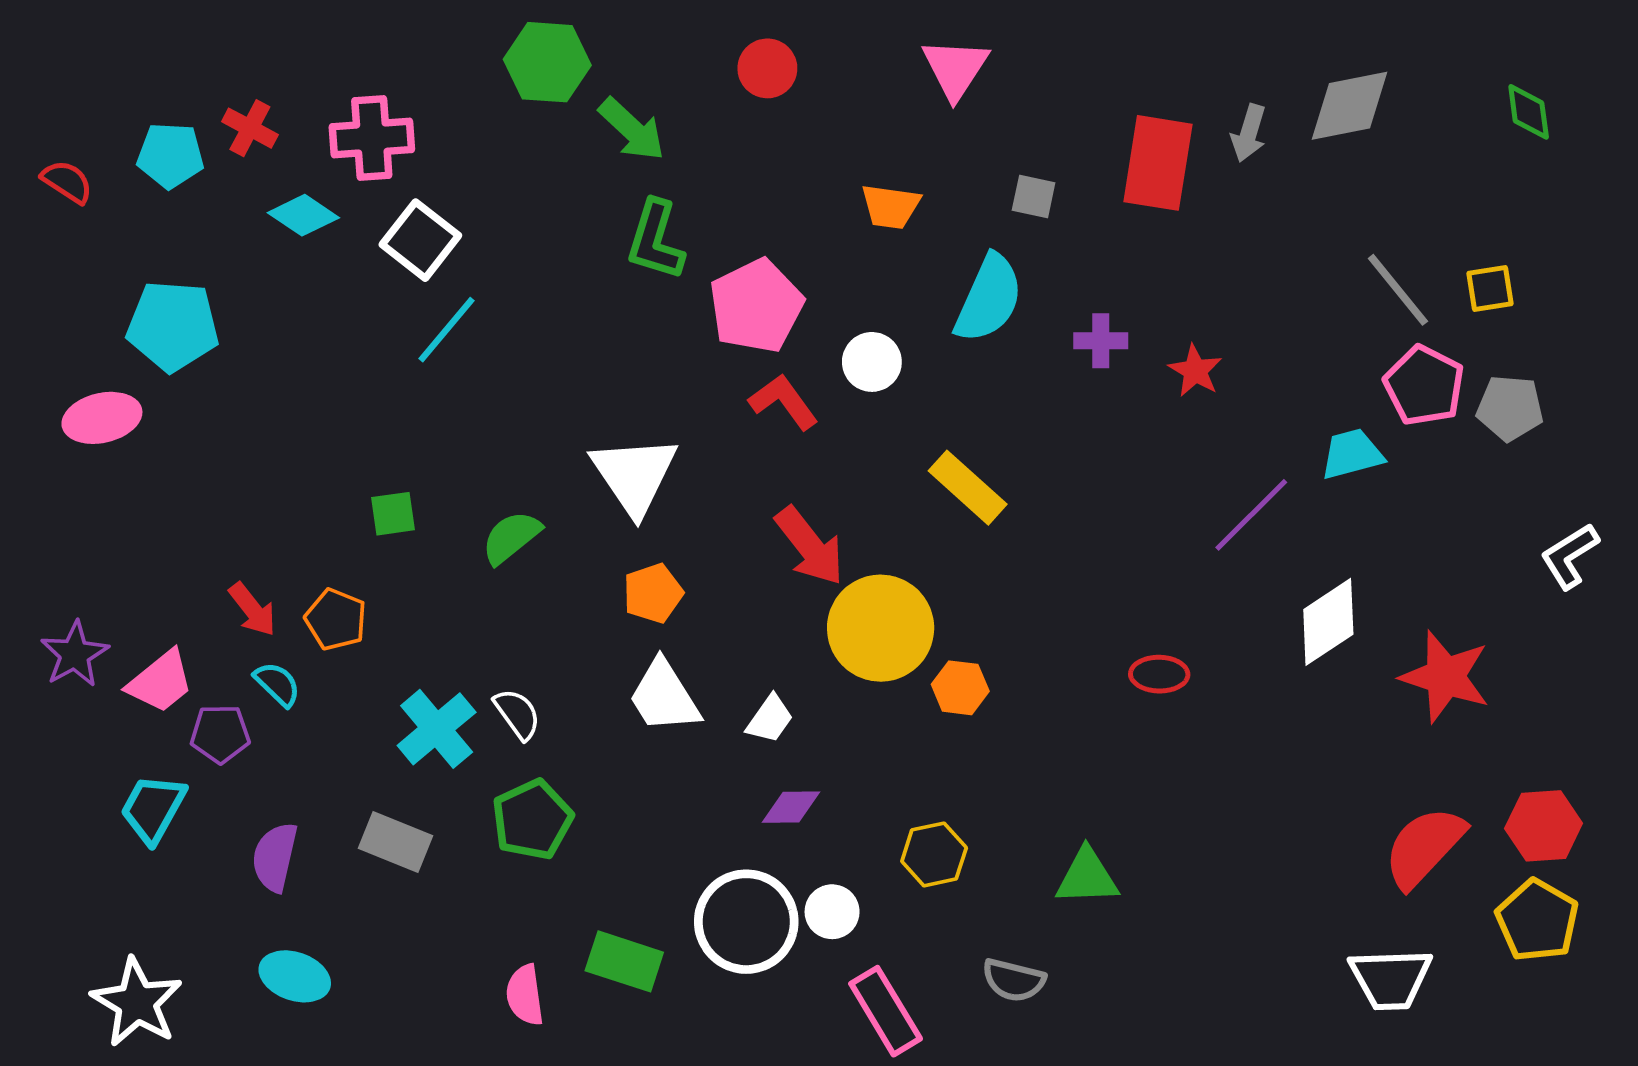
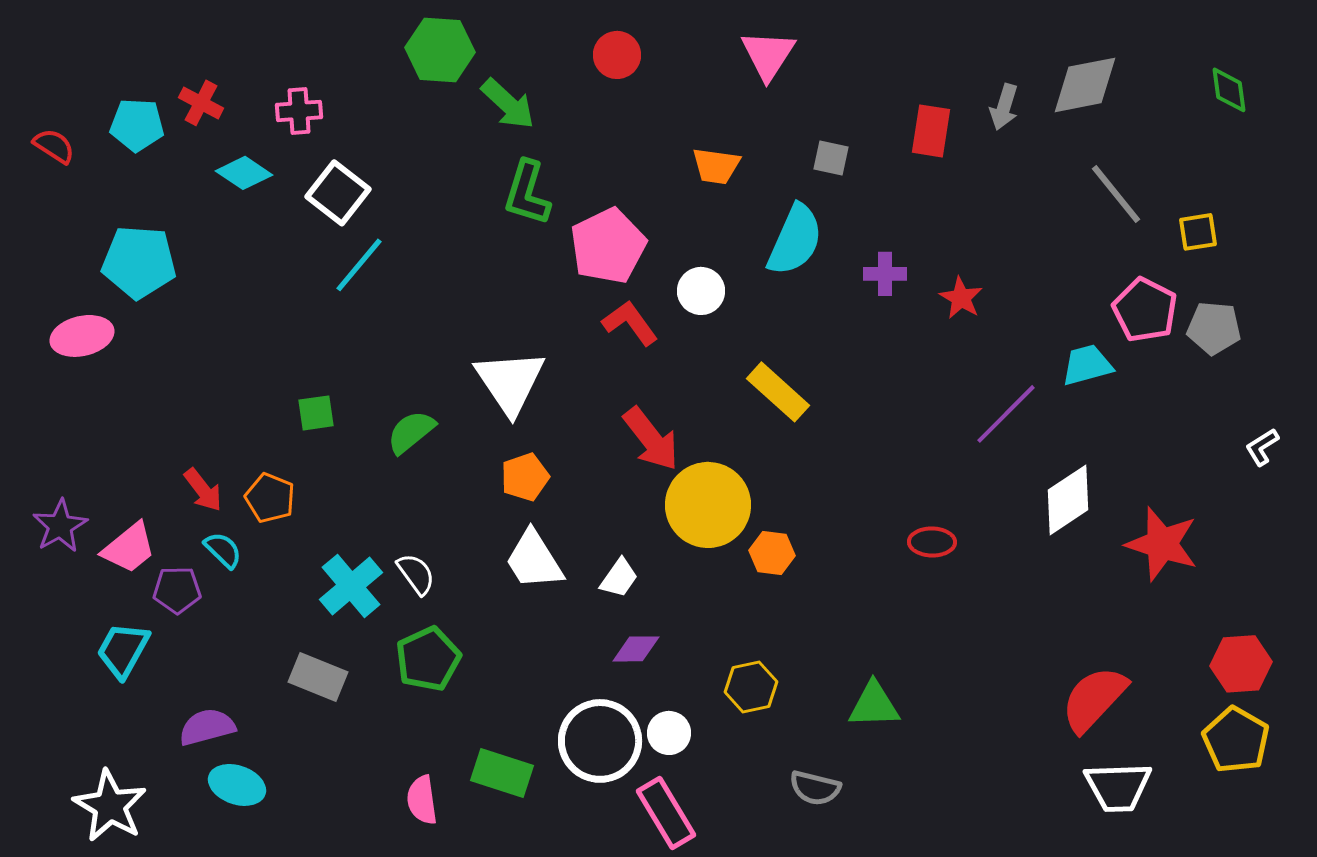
pink cross: (372, 138) -> (299, 111), size x0.7
red rectangle: (1158, 163) -> (931, 131), size x0.7
gray line: (1398, 290) -> (1116, 194), moved
white L-shape: (1570, 556) -> (1262, 447), size x0.7
red semicircle: (1424, 847) -> (1094, 699), moved
purple semicircle: (275, 857) -> (207, 727), moved, turned 62
pink rectangle: (886, 1011) -> (666, 813), moved

